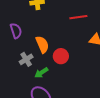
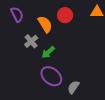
red circle: (61, 56) -> (65, 15), moved

